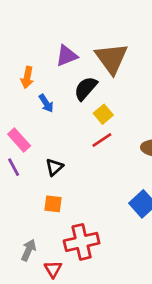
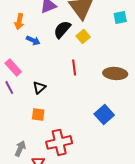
blue arrow: (46, 103) -> (33, 40), turned -32
yellow square: (103, 114) -> (83, 36), moved
red line: (102, 140) -> (74, 67), turned -63

